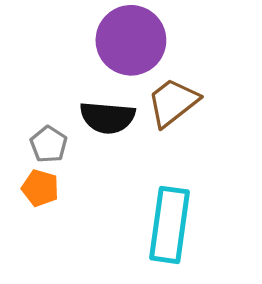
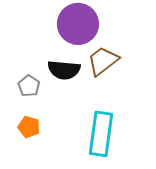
orange pentagon: (40, 188) -> (29, 127), moved

